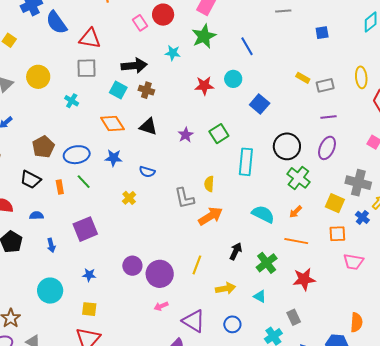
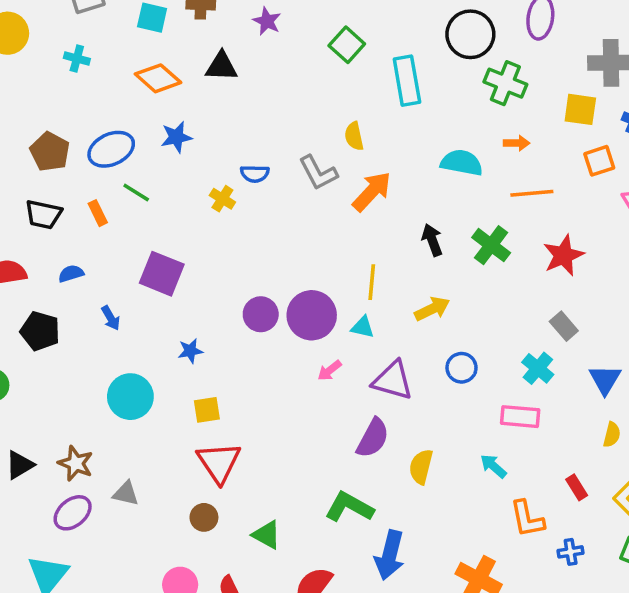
purple star: (186, 135) -> (267, 21), moved
blue semicircle: (147, 172) -> (255, 174), moved
orange arrow: (296, 212) -> (517, 143), turned -120
purple square: (85, 229) -> (162, 274), turned -30
black arrow: (236, 251) -> (432, 240), turned -30
cyan triangle: (260, 296) -> (363, 327), moved

